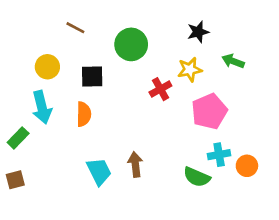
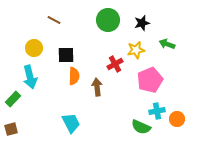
green circle: (131, 44) -> (108, 20), moved
orange semicircle: (84, 114) -> (74, 76), moved
brown arrow: (135, 164) -> (97, 87), moved

